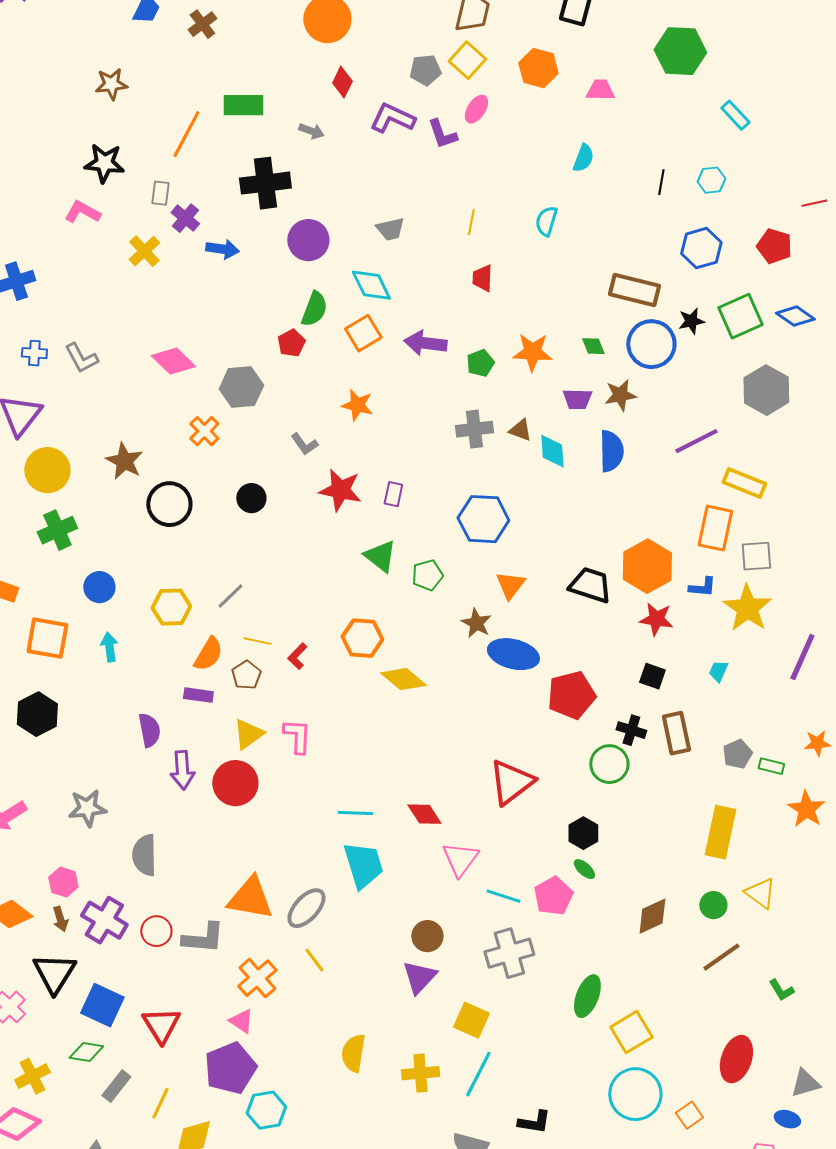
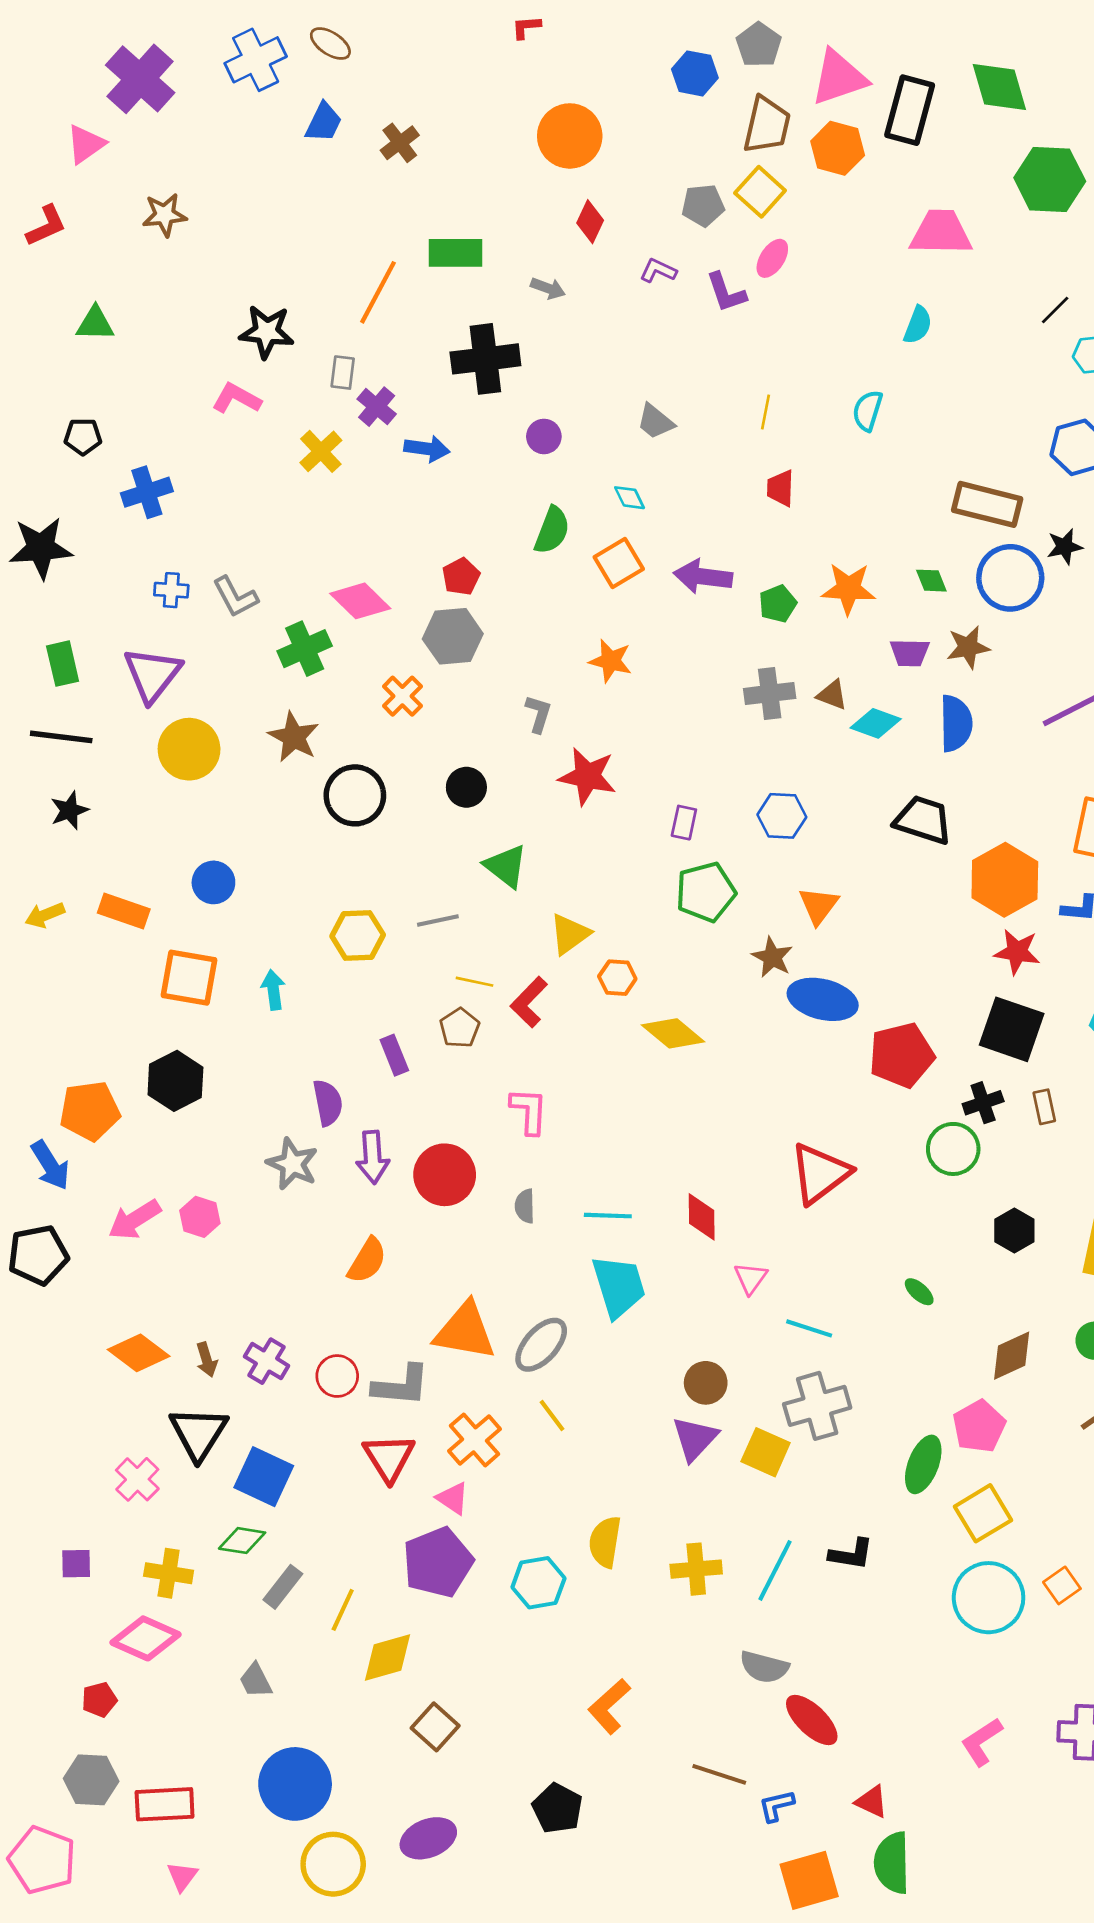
orange hexagon: (538, 68) -> (838, 148), moved
brown star: (111, 84) -> (165, 215), moved
pink trapezoid: (600, 90) -> (941, 233), size x1.6
purple L-shape: (392, 118) -> (658, 271), size x0.6
black line: (661, 182) -> (1055, 310), moved, turned 35
gray trapezoid: (390, 229) -> (655, 422), turned 52
purple circle: (308, 240) -> (544, 436), size x0.6
cyan diamond: (371, 285) -> (630, 498), size x0.6
red pentagon: (291, 343) -> (461, 577), moved
gray L-shape: (304, 444) -> (538, 714), turned -128
cyan diamond: (552, 451) -> (876, 723), turned -66
purple rectangle: (393, 494) -> (684, 823), moved
blue hexagon: (483, 519) -> (782, 816), size x0.7
green cross: (57, 530) -> (305, 649), moved
green triangle: (380, 556) -> (506, 866), moved
green pentagon: (427, 575) -> (706, 892), size x1.4
black trapezoid: (590, 585) -> (923, 820), moved
blue circle: (99, 587) -> (213, 882), moved
gray line: (230, 596) -> (438, 921), turned 32
orange hexagon: (362, 638) -> (617, 978), size x0.7
orange semicircle: (208, 654) -> (367, 1260), moved
red L-shape: (297, 656) -> (529, 1002), size x1.4
black square: (652, 676) -> (1012, 1029), size x1.8
purple rectangle: (198, 695) -> (394, 1055), turned 60
black cross: (631, 730) -> (983, 1103), turned -36
brown rectangle: (676, 733) -> (1044, 1107), size x0.6
yellow triangle: (248, 734) -> (570, 934), moved
gray star: (87, 808) -> (292, 1164), moved, turned 30
red diamond: (424, 814) -> (702, 1217), turned 33
black hexagon: (583, 833) -> (1014, 1231), moved
gray semicircle: (144, 855) -> (525, 1206), moved, size x0.6
pink triangle: (460, 859) -> (751, 1278), size x0.7
pink hexagon: (63, 882) -> (200, 1217), moved
pink pentagon: (553, 896) -> (979, 1426), moved
purple cross: (104, 920) -> (267, 1361), size x0.7
yellow square: (471, 1020) -> (766, 1452), moved
red triangle: (161, 1025) -> (389, 1458), moved
yellow cross: (32, 1076) -> (169, 1573), turned 36
cyan hexagon: (266, 1110) -> (538, 1583), moved
orange square: (689, 1115) -> (1062, 1585), moved
black L-shape: (534, 1122) -> (851, 1554), moved

